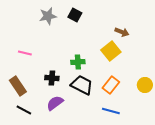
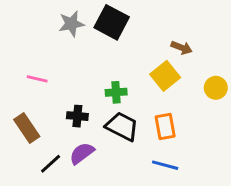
black square: (75, 15) -> (112, 22), size x1.6
orange rectangle: (111, 85) -> (165, 126), turned -48
yellow circle: (145, 85) -> (216, 88), moved
black line: (24, 110) -> (51, 164), moved, turned -70

